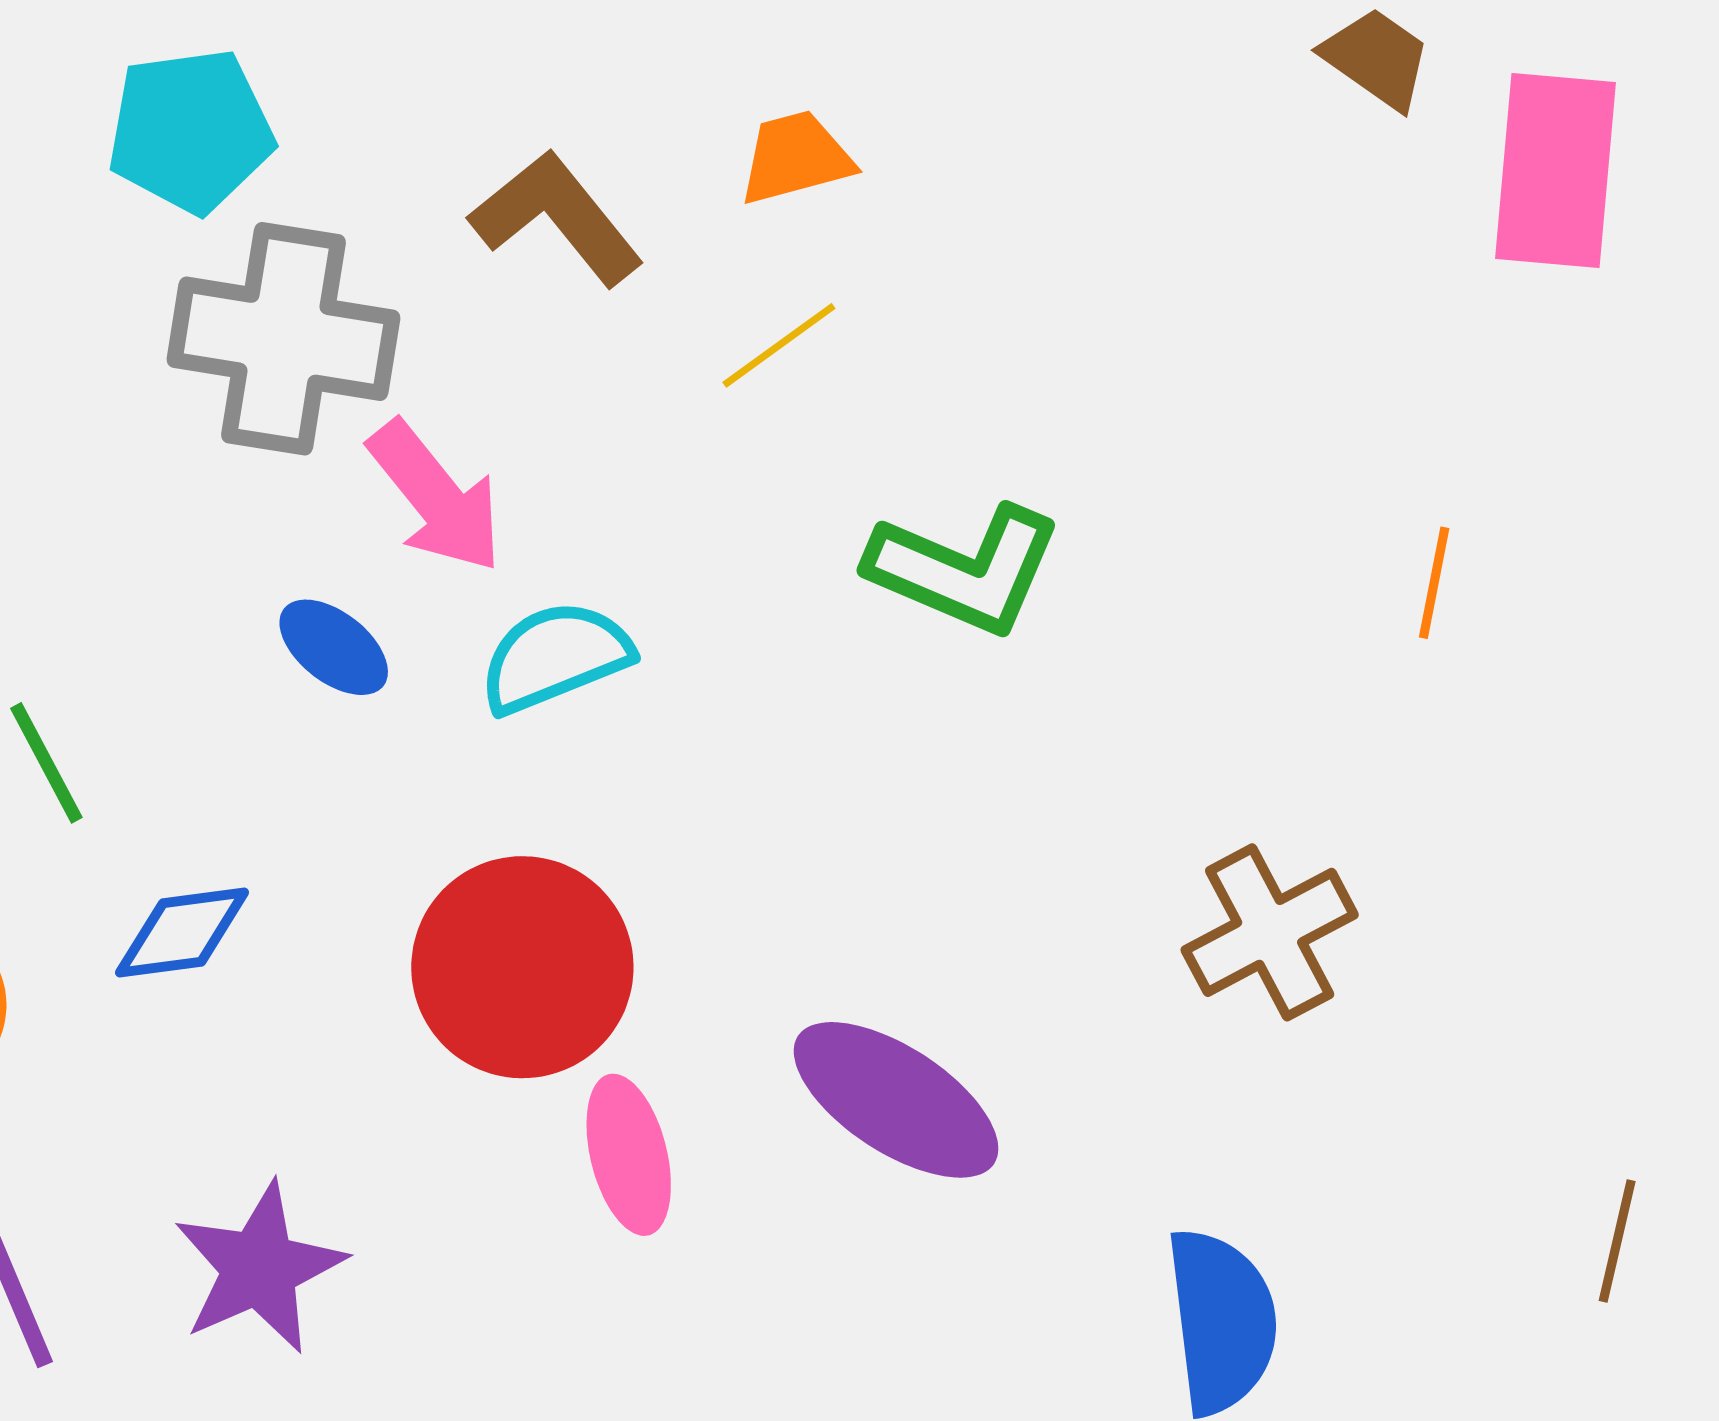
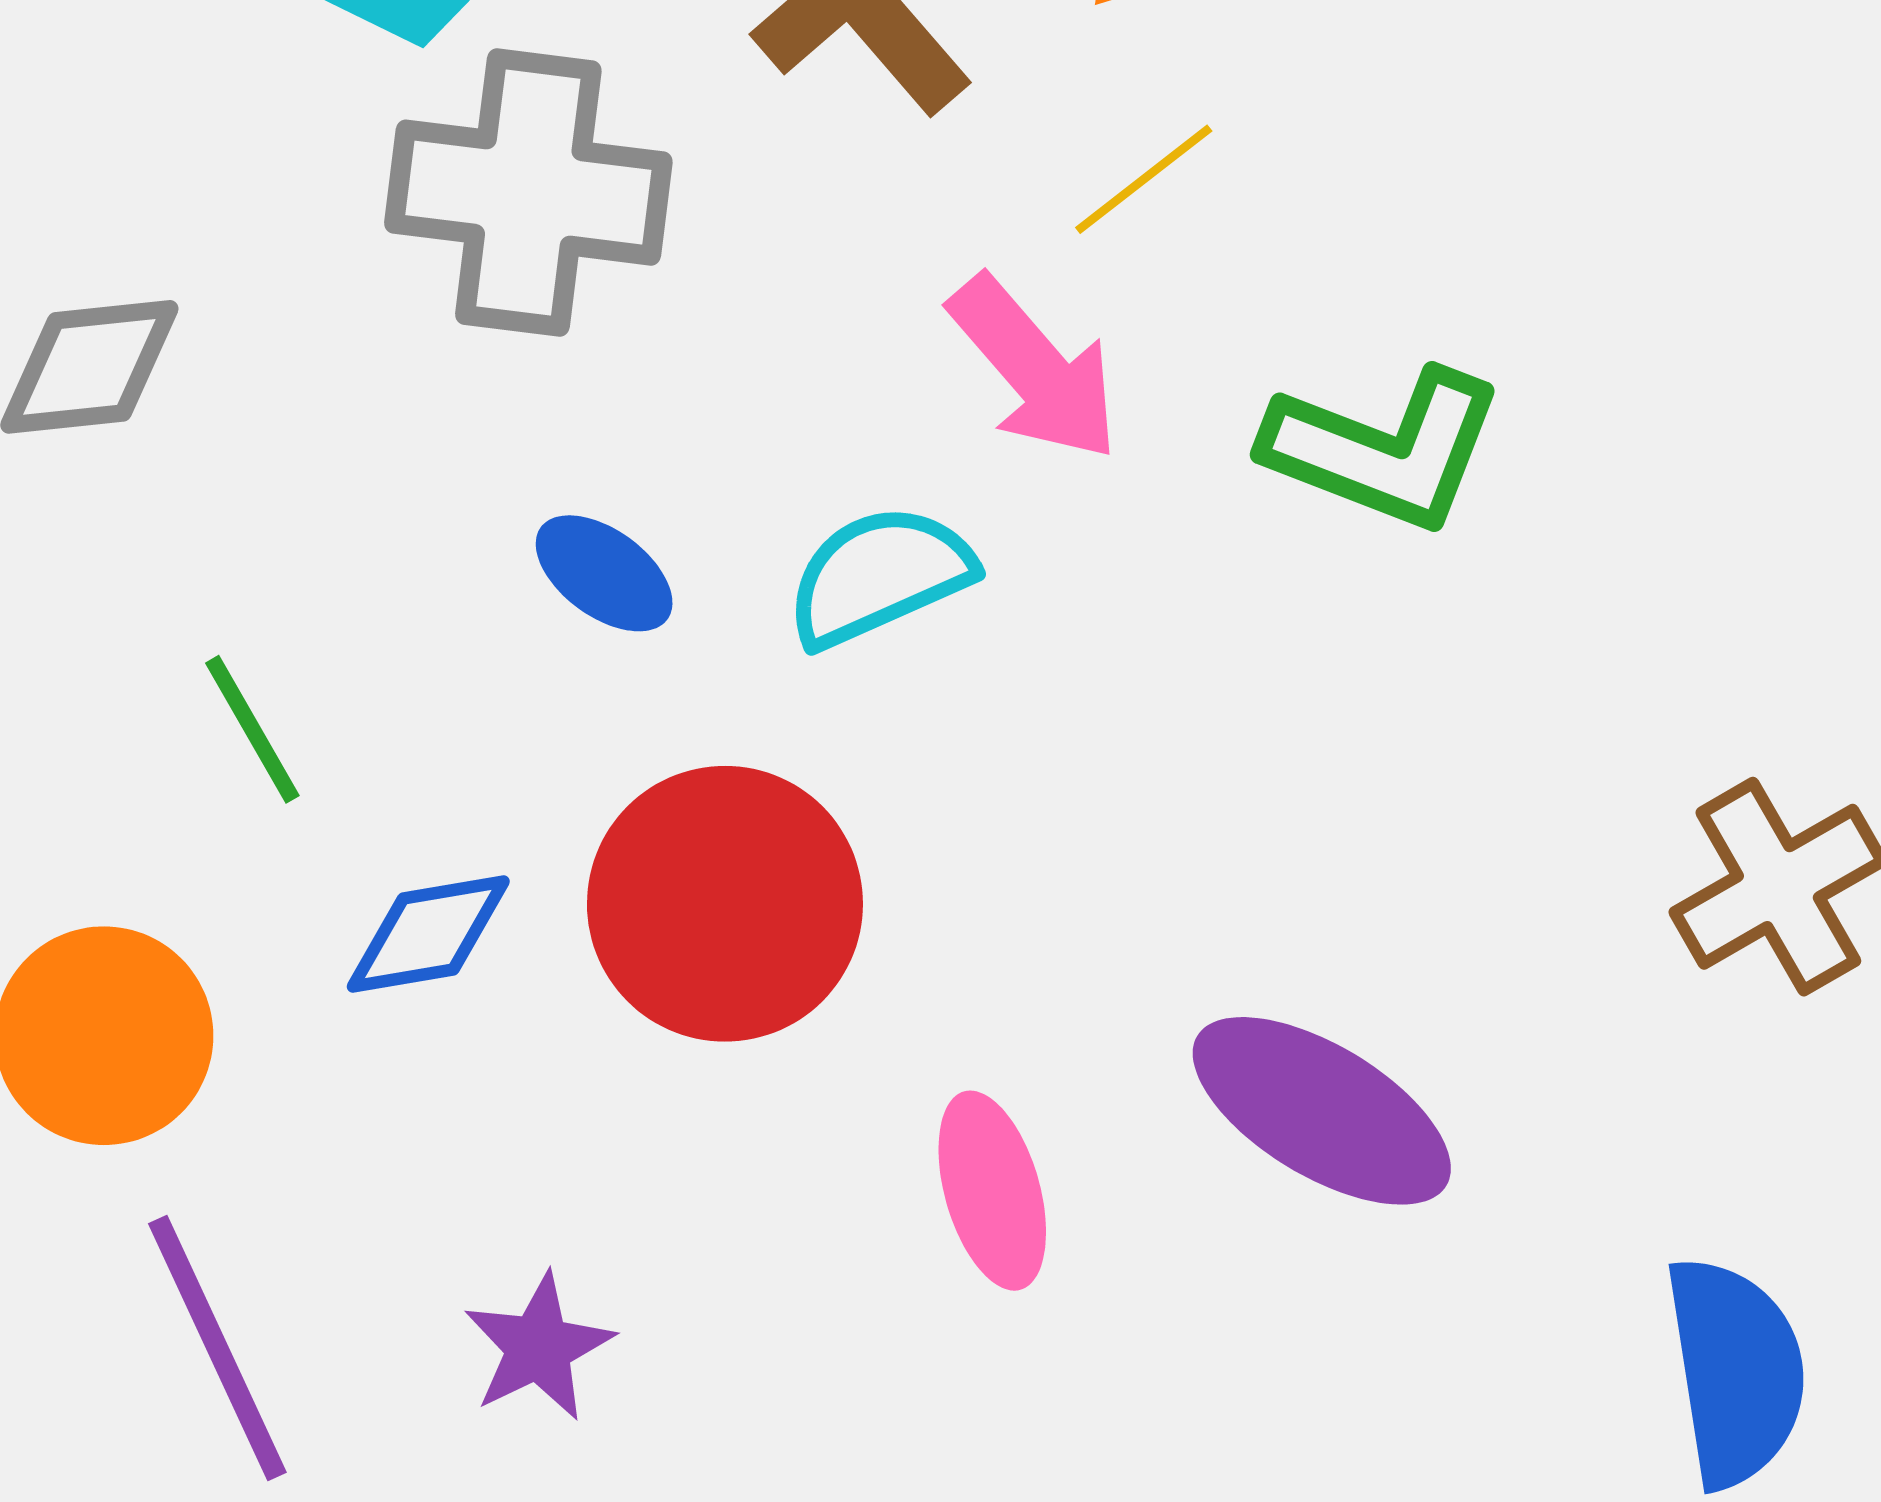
pink arrow: (436, 497) -> (1035, 368), moved
red circle: (522, 967) -> (725, 904), moved
purple star: (259, 1268) -> (539, 1347), size x0.7

